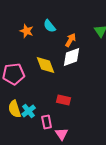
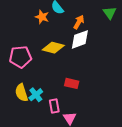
orange star: (27, 31) -> (42, 17), moved
yellow diamond: (46, 65) -> (53, 48), turned -55

